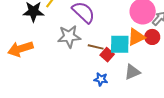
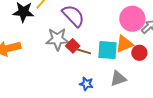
red circle: (152, 37) -> (139, 53), moved
red square: (107, 55) -> (73, 46), moved

